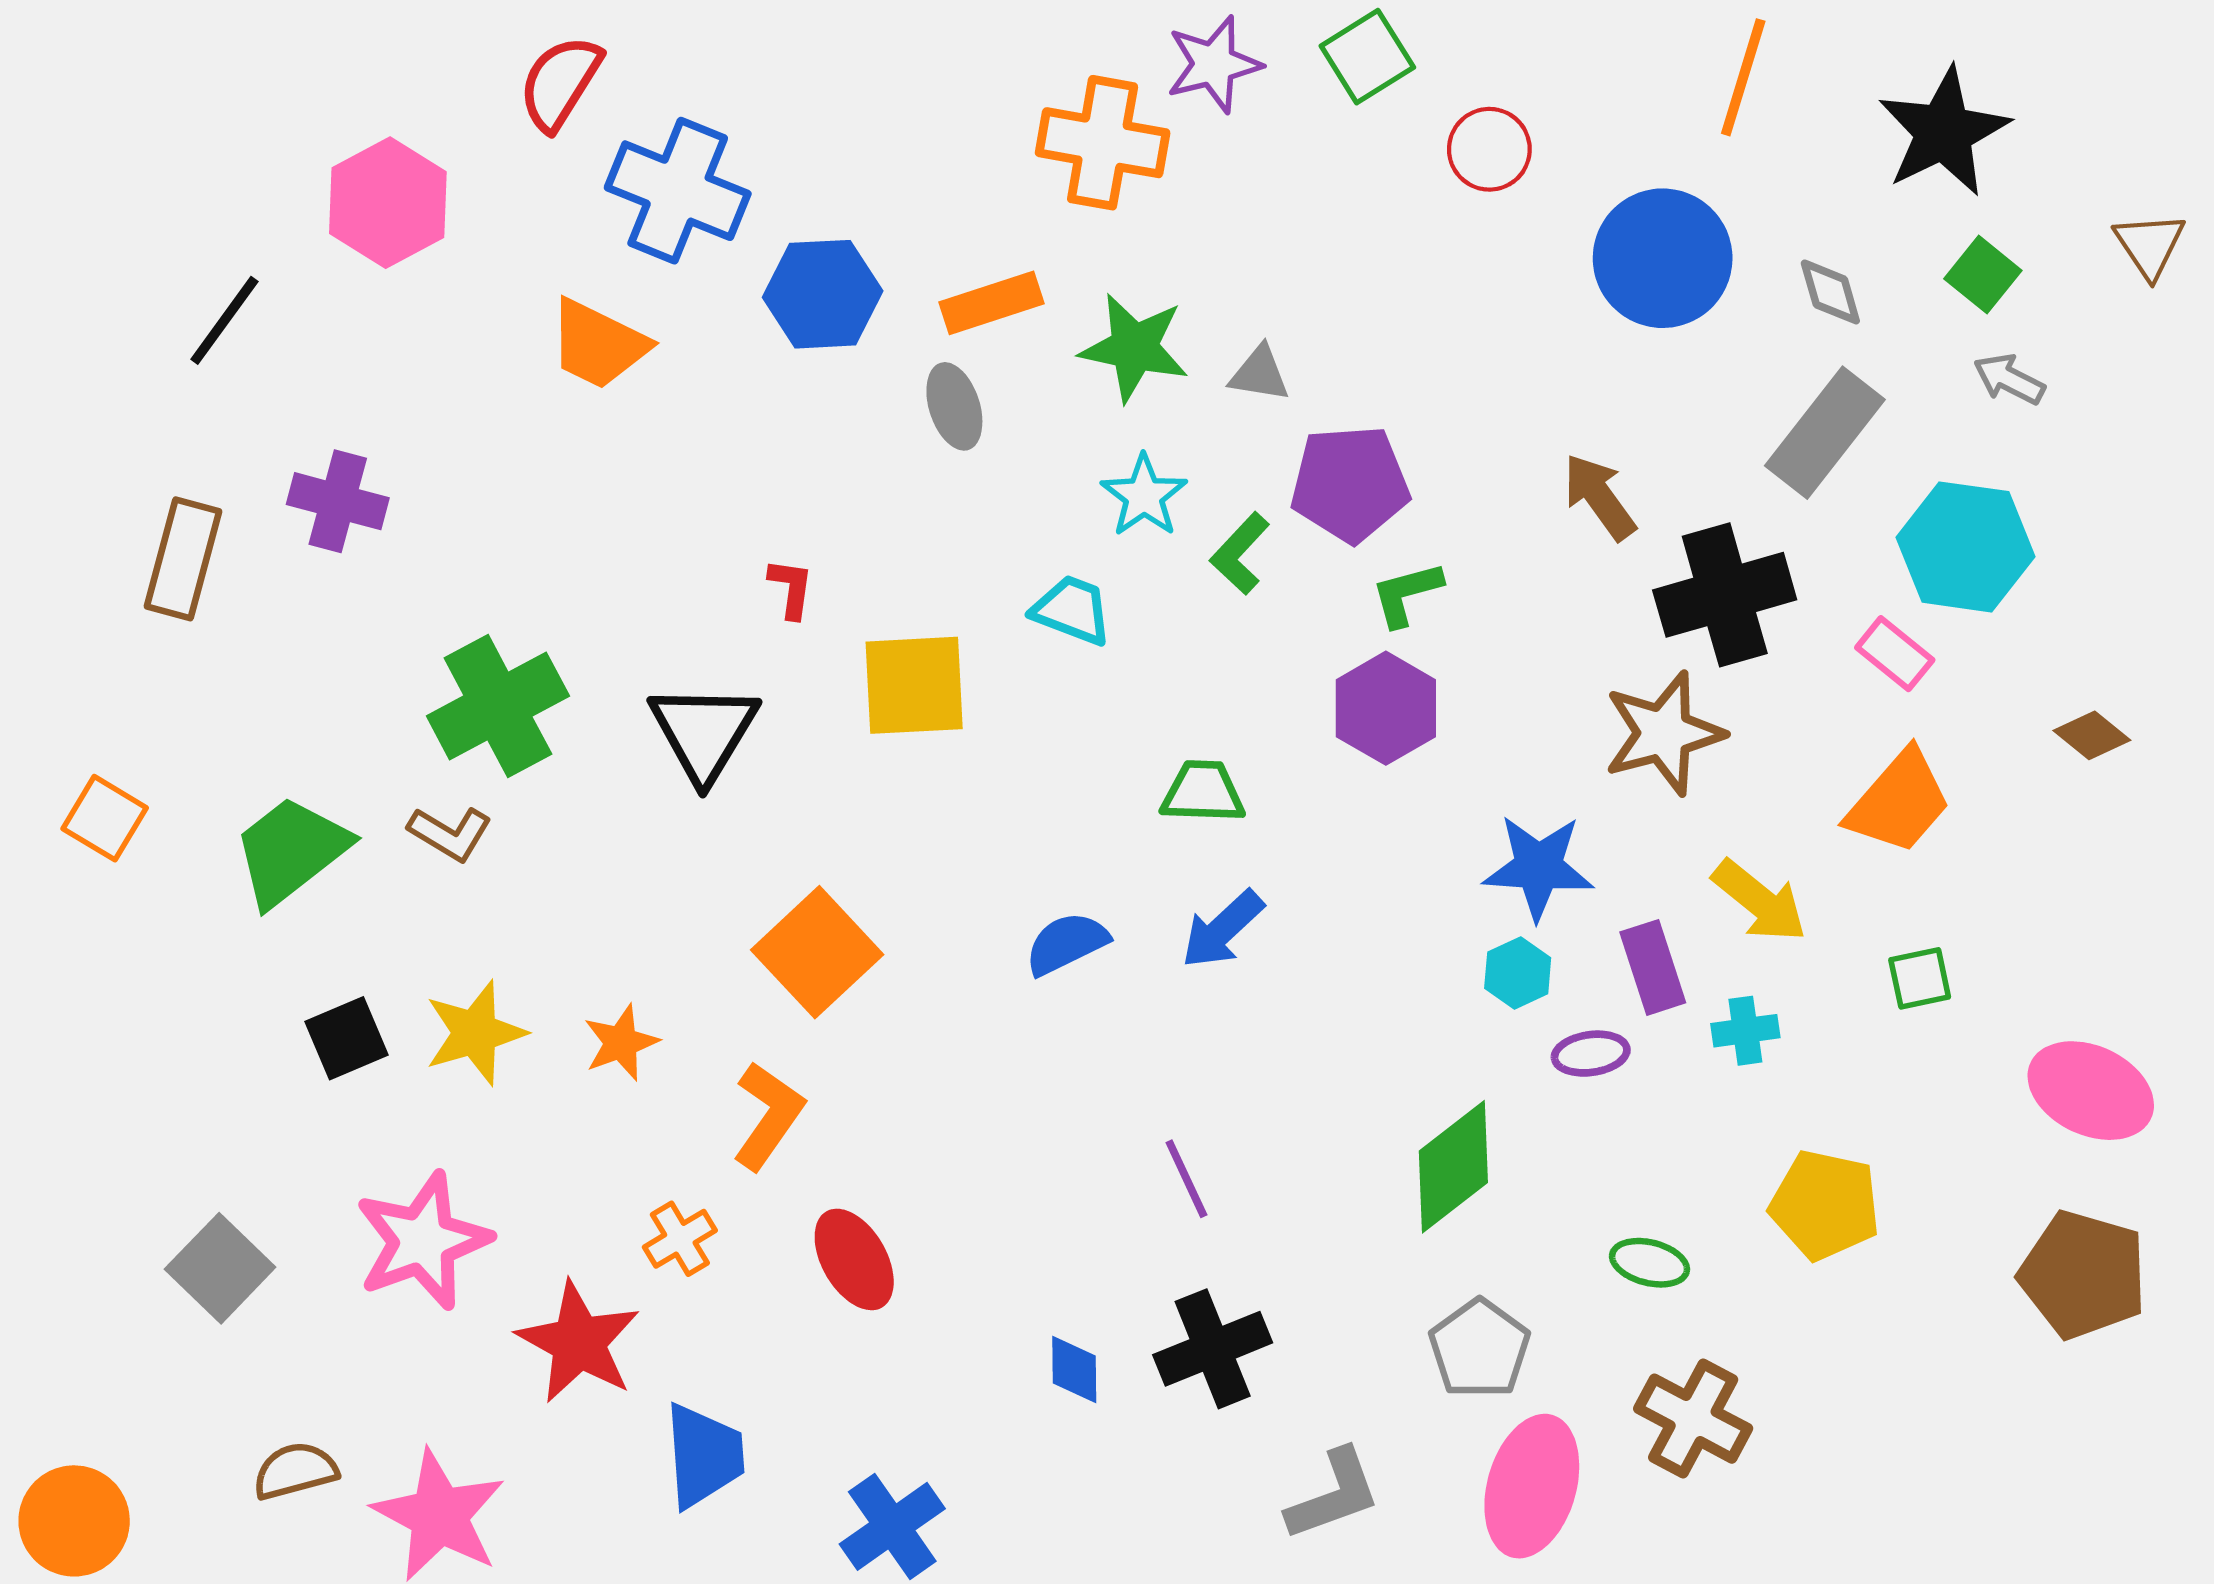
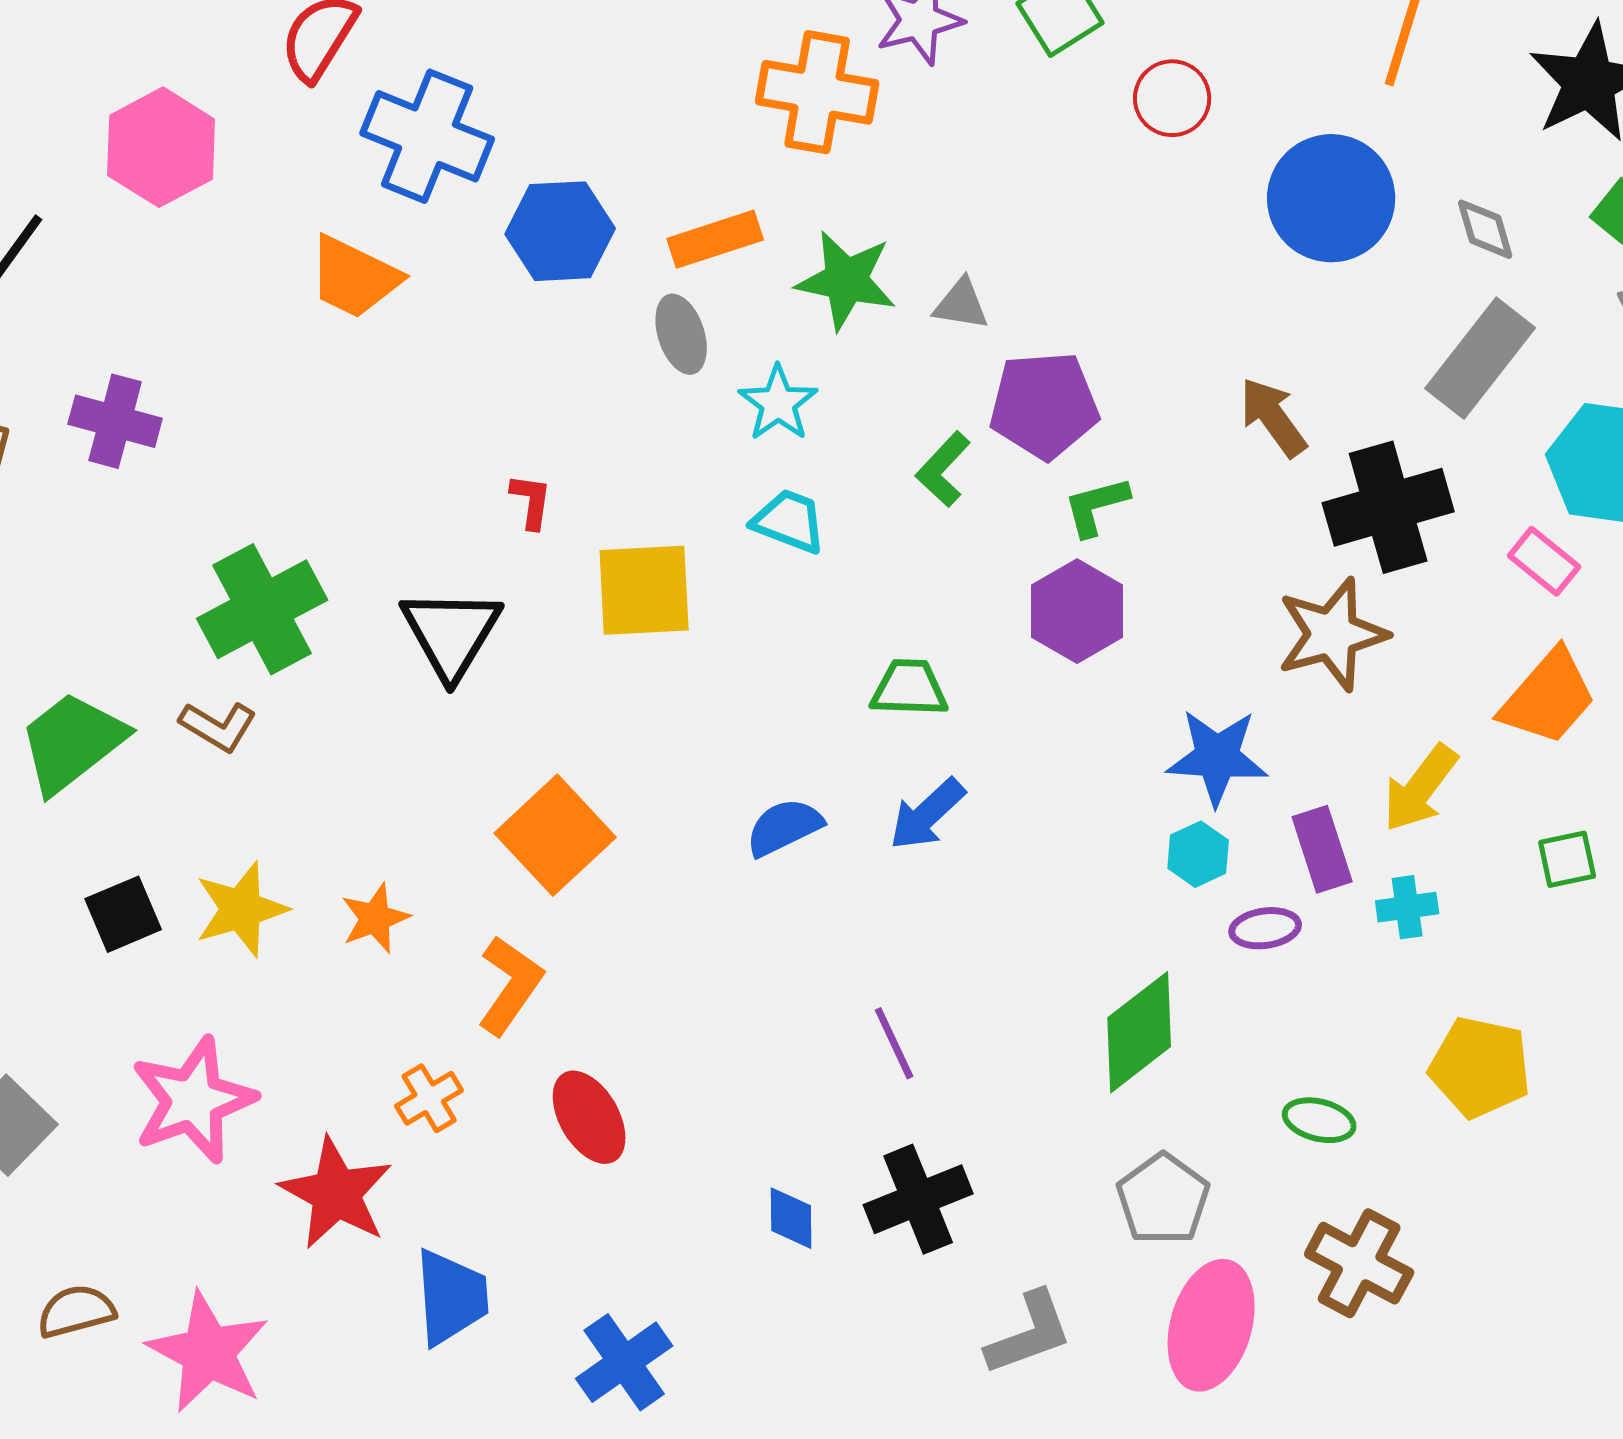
cyan star: (1144, 496) -> (778, 403), moved
yellow arrow: (1760, 901) -> (1420, 788), turned 88

